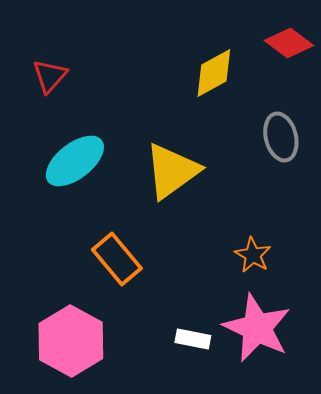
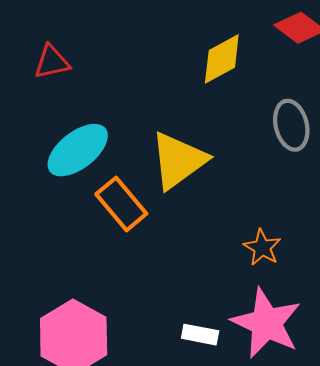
red triangle: (50, 76) -> (52, 62), turned 36
orange rectangle: (117, 259) -> (121, 204), moved

